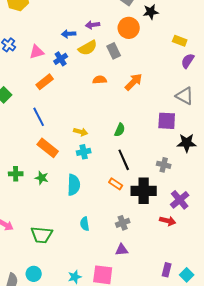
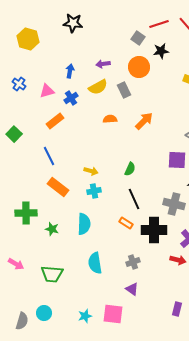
blue arrow: (69, 34) -> (70, 71), moved, turned 104
gray cross: (164, 165) -> (174, 204), size x1.5
green cross: (16, 174) -> (26, 213), size x1.5
green star: (42, 178) -> (52, 229), moved
cyan semicircle: (85, 224) -> (95, 263), size x1.5
purple triangle: (122, 250) -> (132, 289), turned 40

